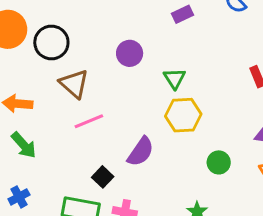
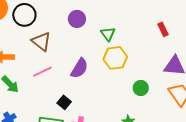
pink line: (89, 121) -> (42, 72), moved
purple semicircle: (141, 152) -> (79, 68), moved

